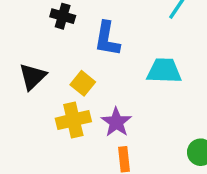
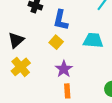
yellow square: (83, 83) -> (56, 42), moved
yellow cross: (73, 120) -> (21, 67), moved, turned -30

